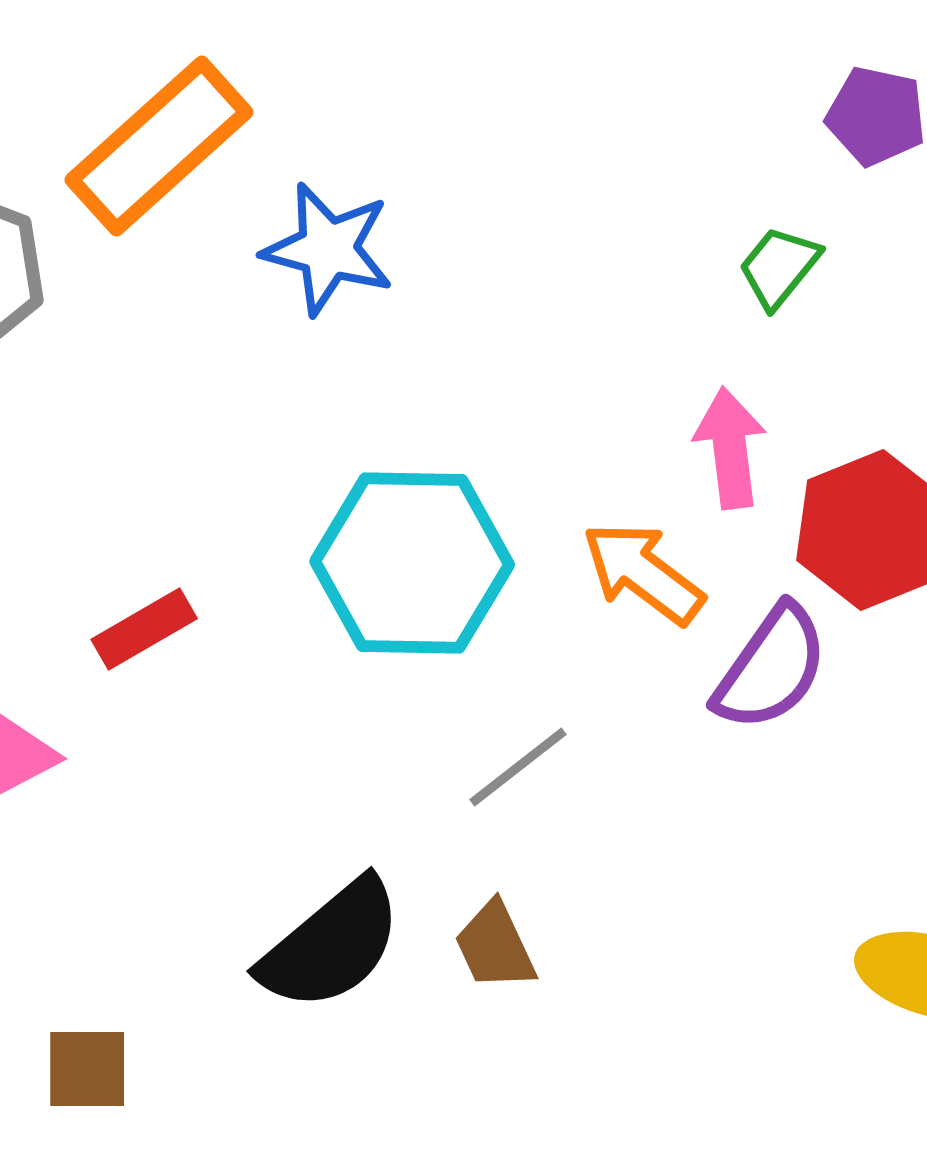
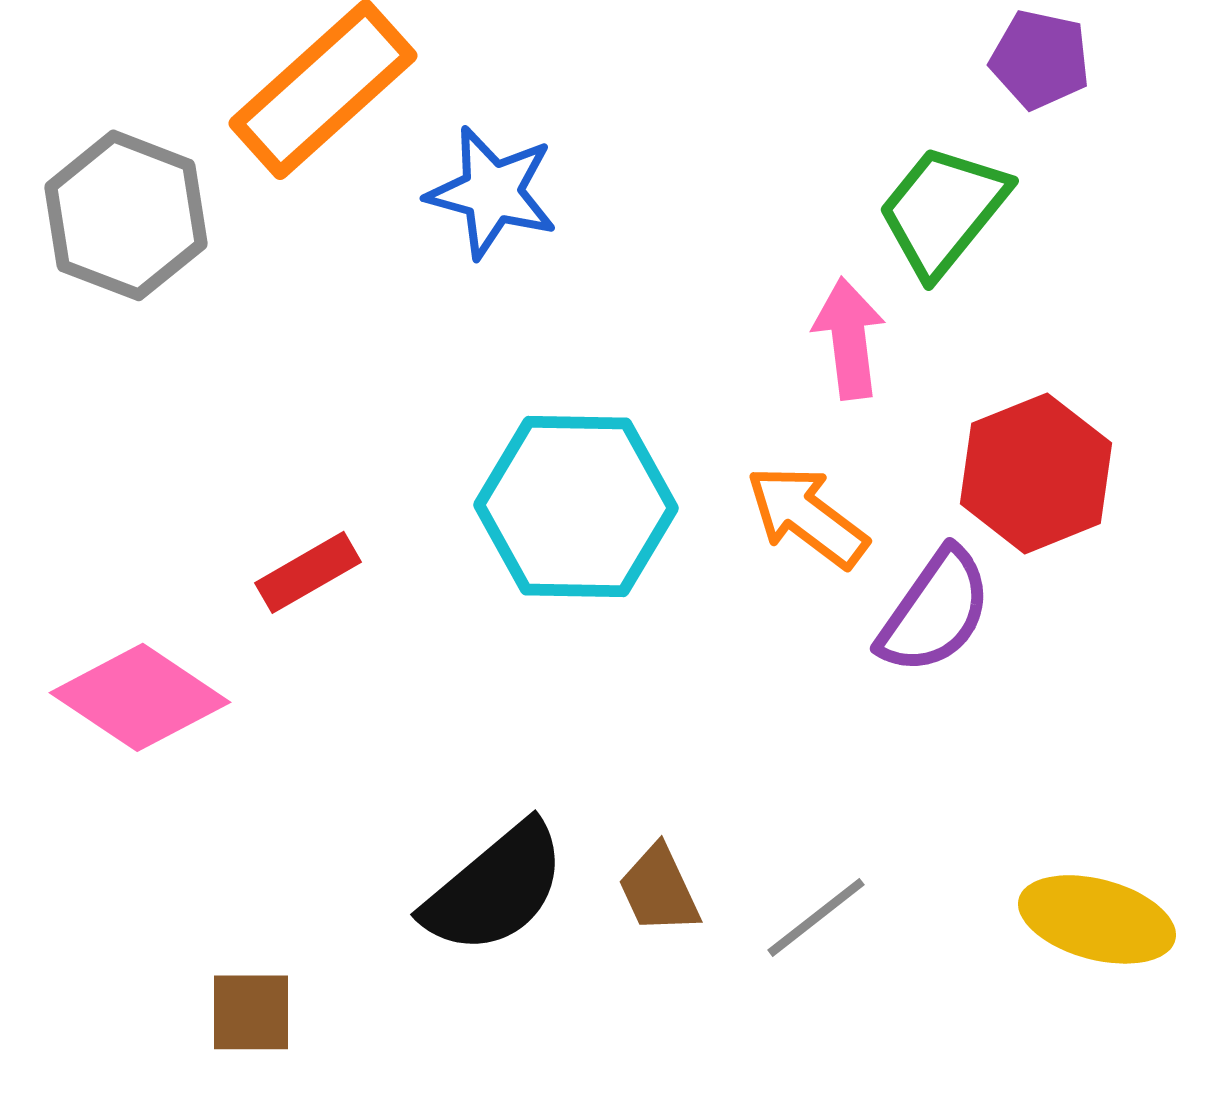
green trapezoid: (779, 267) -> (943, 210), size x1.6
pink arrow: (730, 448) -> (849, 338), moved
gray line: (518, 767) -> (816, 917), moved

